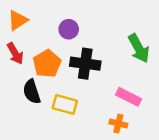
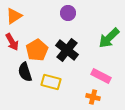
purple circle: (69, 29) -> (68, 13), moved
green arrow: (139, 48) -> (109, 38), turned 75
black cross: (85, 64) -> (67, 50), turned 30

